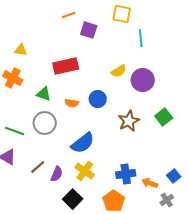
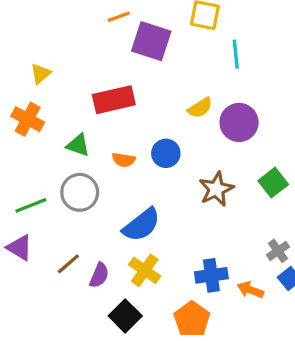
purple square: (89, 30) -> (151, 41), size x1.4
yellow triangle: (21, 50) -> (41, 74), turned -48
green line: (15, 131) -> (31, 205), turned -42
gray cross: (167, 200) -> (278, 251), moved

